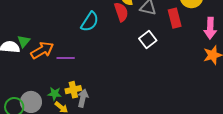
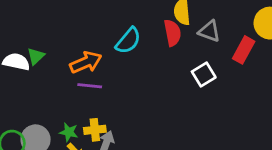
red rectangle: (175, 18) -> (244, 50), turned 36
orange arrow: (42, 50) -> (86, 62), moved

